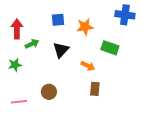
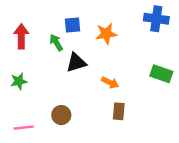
green arrow: (32, 44) -> (56, 43), moved, turned -96
green rectangle: (110, 48) -> (161, 74), moved
black triangle: (61, 50) -> (76, 63), turned 30

